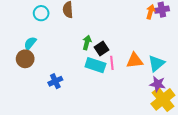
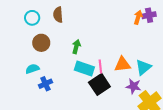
cyan semicircle: (30, 43) -> (32, 69), moved, turned 32
black square: (101, 49) -> (99, 84), moved, size x1.5
brown circle: (25, 59) -> (41, 43), moved
purple star: (158, 84) -> (133, 86), moved

